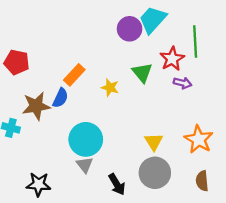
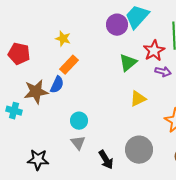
green triangle: (142, 73) -> (128, 63), turned 30
yellow star: (110, 88) -> (63, 39), moved
cyan circle: (86, 139) -> (79, 121), size x0.6
yellow triangle: (154, 142) -> (138, 99), moved, turned 36

